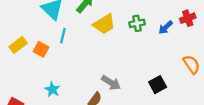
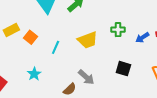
yellow trapezoid: (104, 24) -> (88, 40), moved
cyan line: (63, 36) -> (56, 47), moved
black square: (158, 85) -> (123, 69), moved, turned 35

